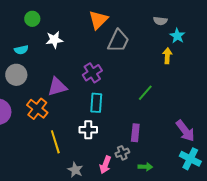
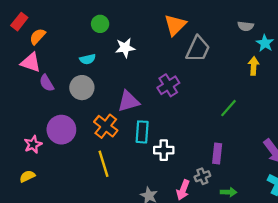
cyan rectangle: (96, 103) -> (142, 132), moved
yellow line: (55, 142) -> (103, 164), moved

